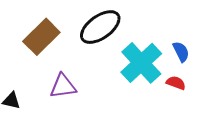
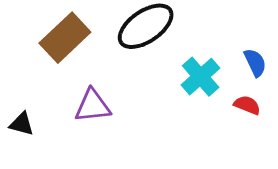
cyan cross: (141, 63) -> (201, 77), size x0.7

